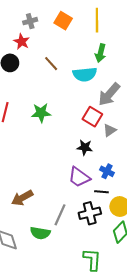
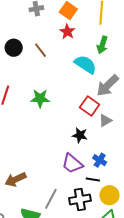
red star: (22, 42) -> (67, 32), moved
brown line: (51, 64) -> (41, 50), moved
cyan semicircle: (85, 74) -> (85, 64), turned -145

